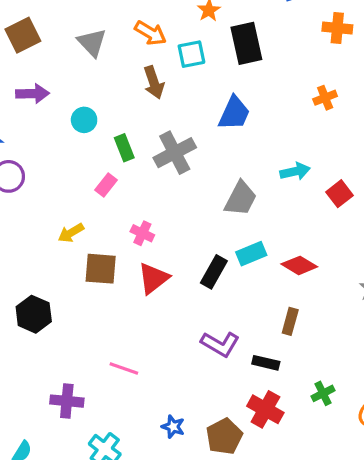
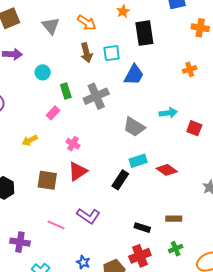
cyan square: (191, 54) -> (112, 53), moved
red square: (340, 194) -> (194, 128), turned -35
gray trapezoid: (241, 199) -> (134, 127), turned 90
brown square: (101, 269) -> (47, 180), moved
black rectangle: (214, 272) -> (120, 180), moved
brown rectangle: (290, 321) -> (174, 219), moved, turned 70
purple L-shape: (220, 344) -> (88, 216), moved
red cross: (265, 409) -> (140, 256), turned 35

